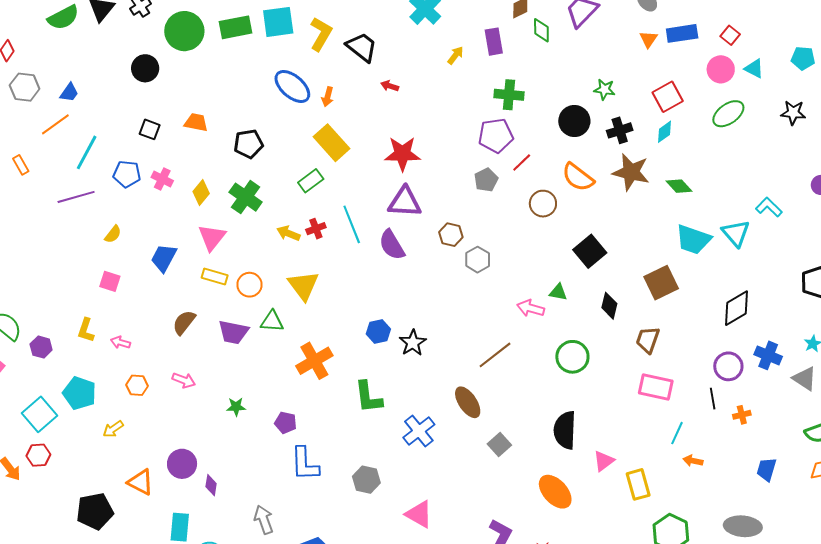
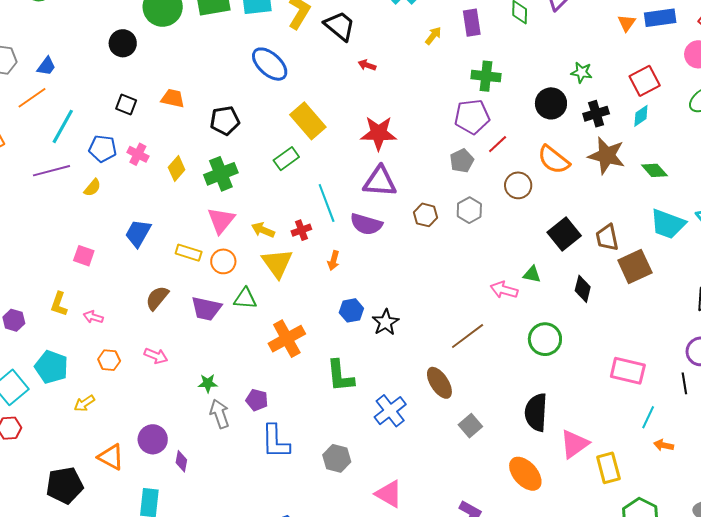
orange arrow: (328, 97) -> (333, 261), moved
green cross: (246, 197) -> (221, 174), turned 32
red cross: (316, 229) -> (301, 230), moved
yellow arrow: (288, 233) -> (263, 230), moved
yellow semicircle: (113, 234) -> (92, 188), moved
pink triangle: (212, 237) -> (221, 220), moved
purple semicircle: (392, 245) -> (366, 224), turned -44
gray hexagon: (478, 260) -> (469, 210), moved
brown trapezoid: (648, 340) -> (607, 237), moved, turned -32
pink triangle: (604, 461) -> (574, 444), size x1.4
gray arrow: (264, 520) -> (220, 414), moved

